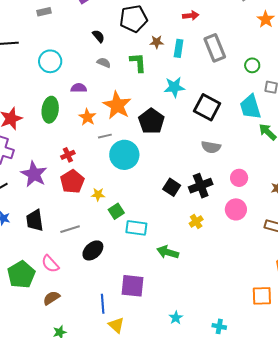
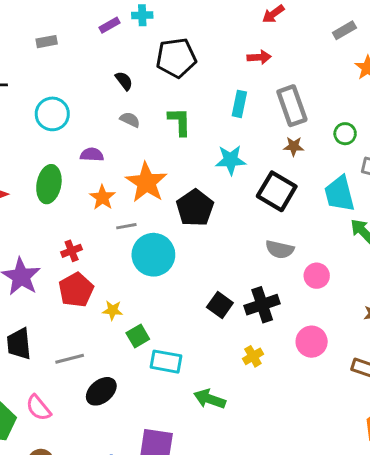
brown star: (157, 42) -> (294, 146), moved
pink circle: (239, 178) -> (317, 276), moved

